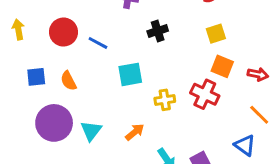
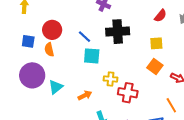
black cross: (158, 31) -> (118, 32), size x1.6
red circle: (63, 32) -> (52, 30), moved
blue line: (98, 43) -> (85, 37), moved
red cross: (205, 94) -> (128, 93), moved, turned -30

